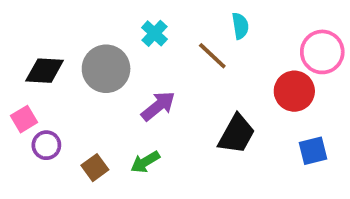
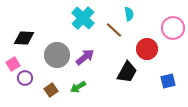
cyan cross: (154, 33) -> (83, 18), size x1.6
gray circle: (106, 69) -> (57, 55), moved
red circle: (294, 91) -> (147, 49), moved

